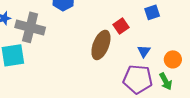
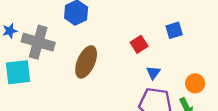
brown ellipse: (101, 45) -> (86, 62), moved
blue triangle: (144, 51) -> (153, 73), moved

